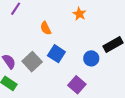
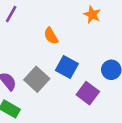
purple square: (77, 85) -> (88, 93), moved

